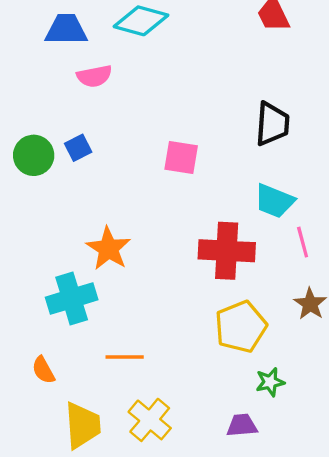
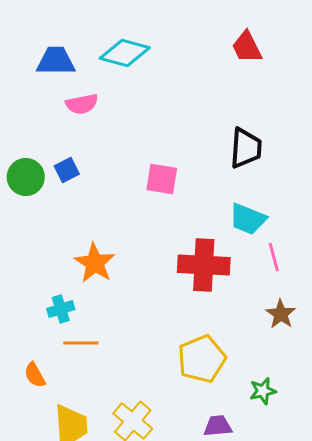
cyan cross: (72, 298) -> (61, 309), size x0.6
yellow pentagon: (241, 327) -> (202, 359), moved
orange line: (125, 357) -> (81, 343), moved
green star: (270, 382) -> (263, 391), moved

